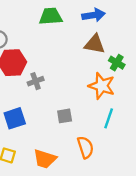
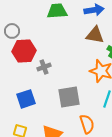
gray square: (65, 116) -> (69, 97), size x1.6

